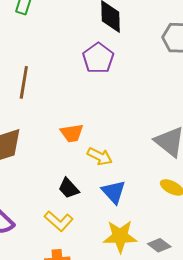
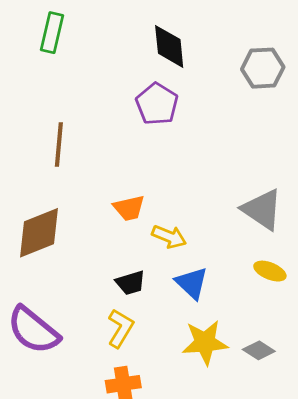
black trapezoid: (69, 188) -> (131, 283), turned -60
yellow L-shape: (59, 221) -> (120, 328), turned -96

